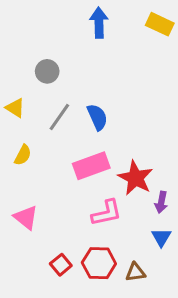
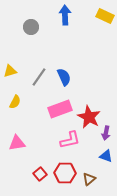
gray circle: (47, 71) -> (31, 27), moved
yellow triangle: (15, 108) -> (10, 71), turned -48
pink triangle: (26, 217) -> (17, 143), turned -48
blue triangle: (161, 237) -> (106, 156), turned -40
brown triangle: (135, 272) -> (89, 179), turned -32

